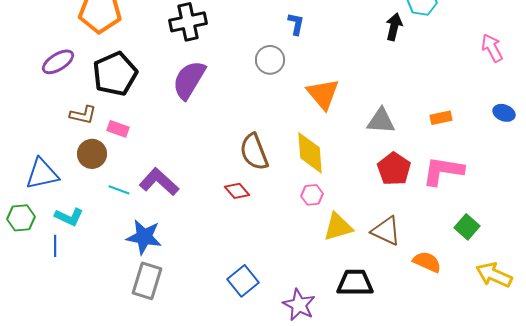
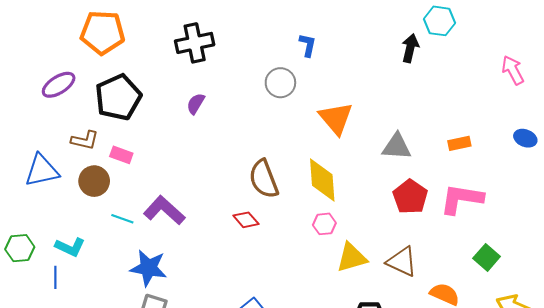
purple semicircle: (189, 80) -> (196, 104), size x0.5
blue triangle: (42, 174) -> (42, 171), moved

